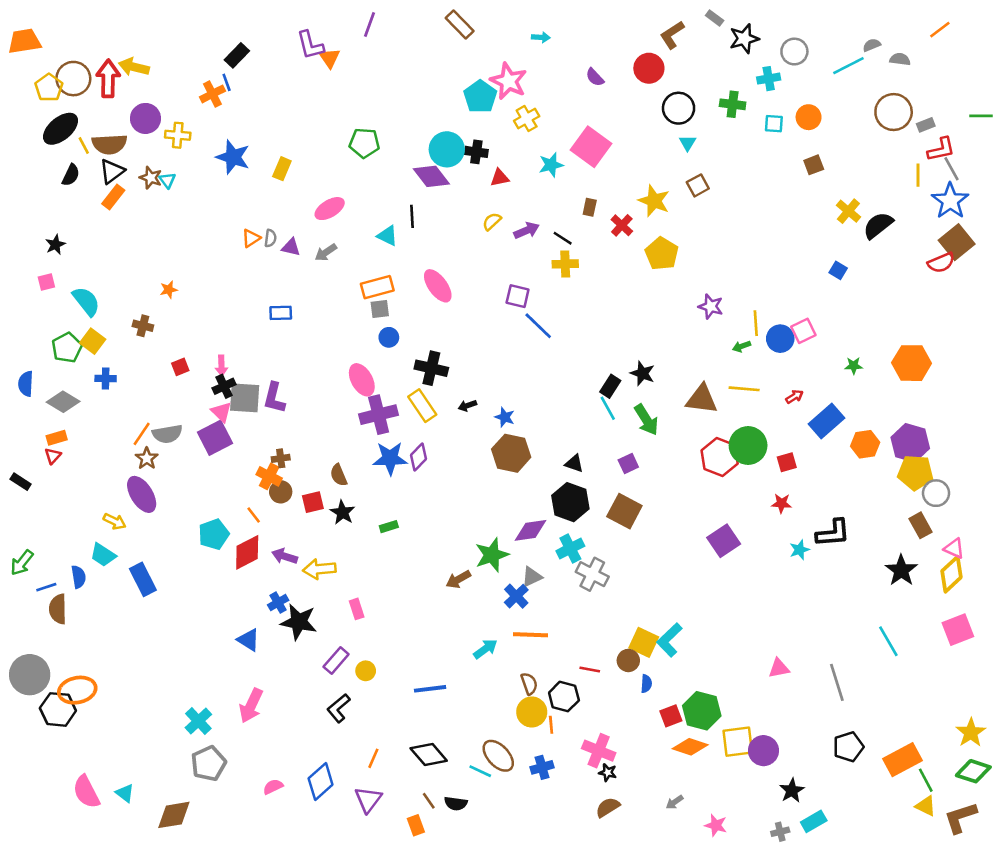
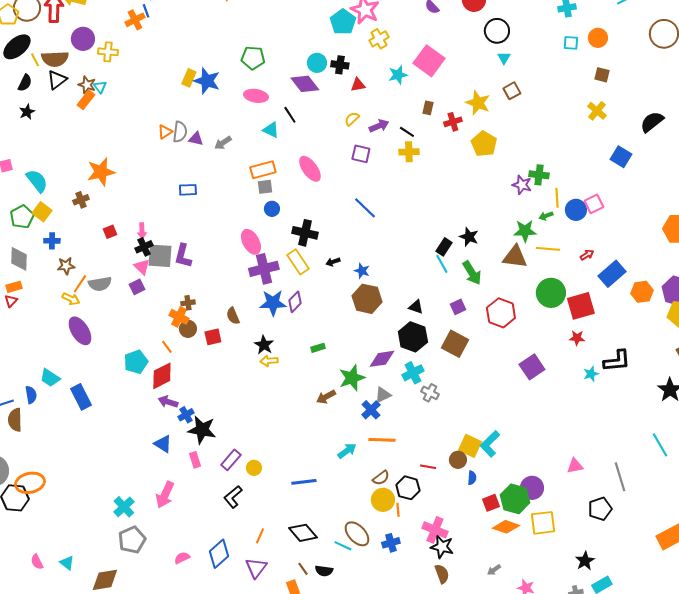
green cross: (733, 104) -> (539, 175), moved
cyan circle: (447, 149) -> (317, 63), size x0.7
blue star: (233, 157) -> (207, 81), moved
brown square: (814, 165) -> (602, 75), turned 35
orange rectangle: (113, 197) -> (86, 100), moved
pink ellipse: (330, 209) -> (256, 96), moved, turned 40
yellow cross: (848, 211) -> (597, 111), moved
black line: (412, 216) -> (290, 115), turned -30
red cross: (622, 225) -> (453, 122), turned 30
gray semicircle: (270, 238) -> (180, 132), size x1.5
black star: (55, 245) -> (27, 112), moved
blue square: (838, 270) -> (621, 157), size x1.5
orange star: (169, 290) -> (101, 172), size x2.0
purple square: (518, 296) -> (361, 154), moved
brown cross: (143, 326) -> (81, 200), turned -35
blue line: (538, 326) -> (365, 208), moved
green star: (854, 366) -> (525, 231), moved, size x1.6
gray diamond: (63, 402) -> (19, 259), turned 60
purple square: (215, 438) -> (137, 287), size x0.6
red hexagon: (720, 457) -> (501, 313), moved
brown star: (147, 458) -> (66, 266), moved, turned 30
red square: (787, 462) -> (581, 306), size x1.8
black star: (342, 512) -> (264, 345), moved
yellow arrow: (115, 521) -> (71, 299), moved
green rectangle: (389, 527) -> (318, 348), moved
purple arrow: (285, 556) -> (168, 402), moved
yellow arrow: (319, 569) -> (269, 361), moved, size x0.7
gray cross: (592, 574) -> (430, 393), size x0.7
pink rectangle: (357, 609) -> (195, 460), moved
brown semicircle: (529, 684) -> (381, 478), turned 72
black pentagon: (848, 747) -> (600, 509), moved
purple circle: (763, 751) -> (532, 488), moved
black star: (608, 773) -> (442, 547), size x1.6
pink semicircle: (86, 792) -> (37, 562), size x0.6
brown semicircle: (608, 807) -> (442, 574), turned 102

